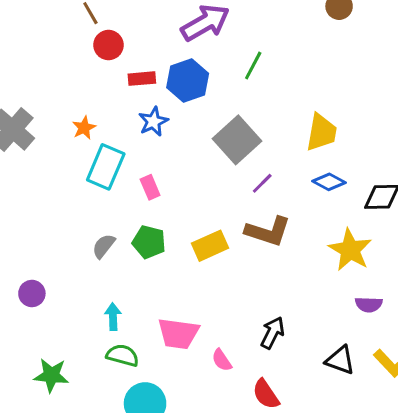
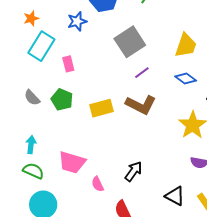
gray semicircle: (104, 246) -> (32, 98), turned -90

